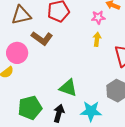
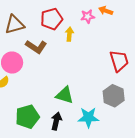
pink star: (98, 17) -> (88, 16), moved
yellow arrow: (97, 39) -> (69, 34), moved

